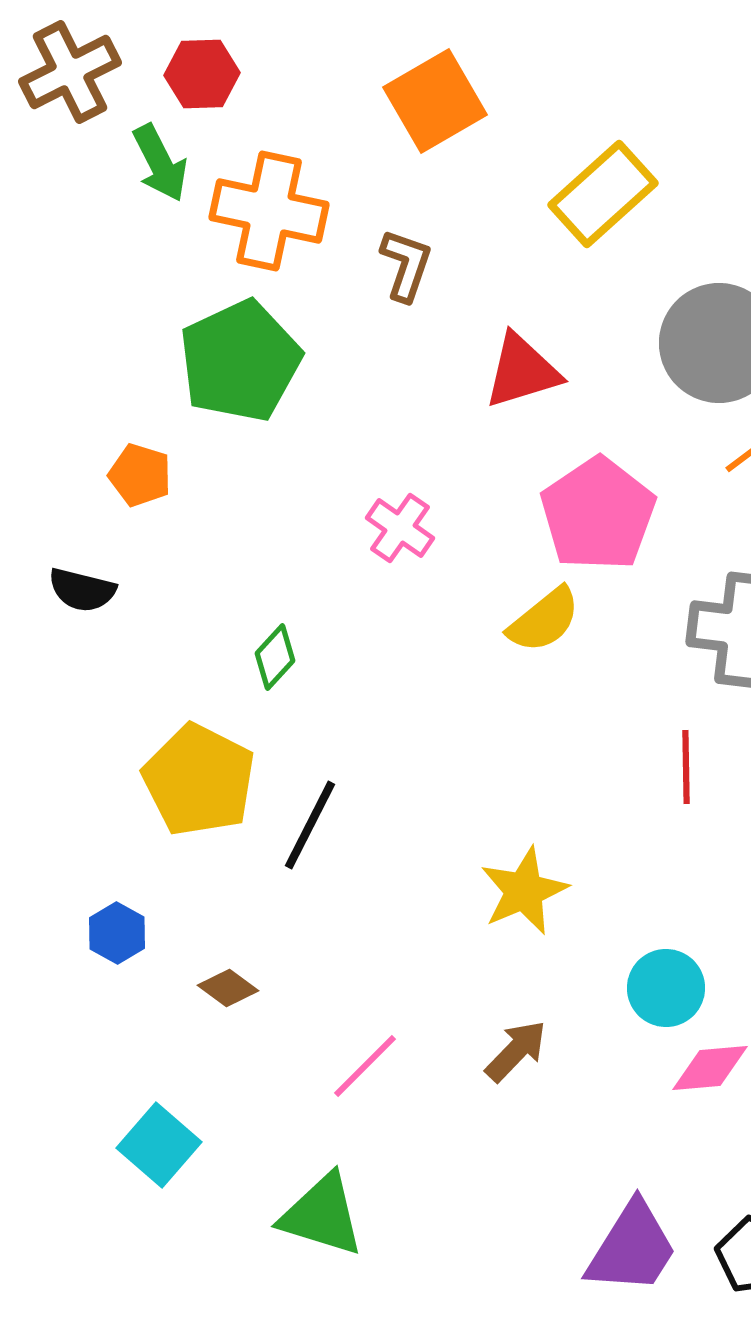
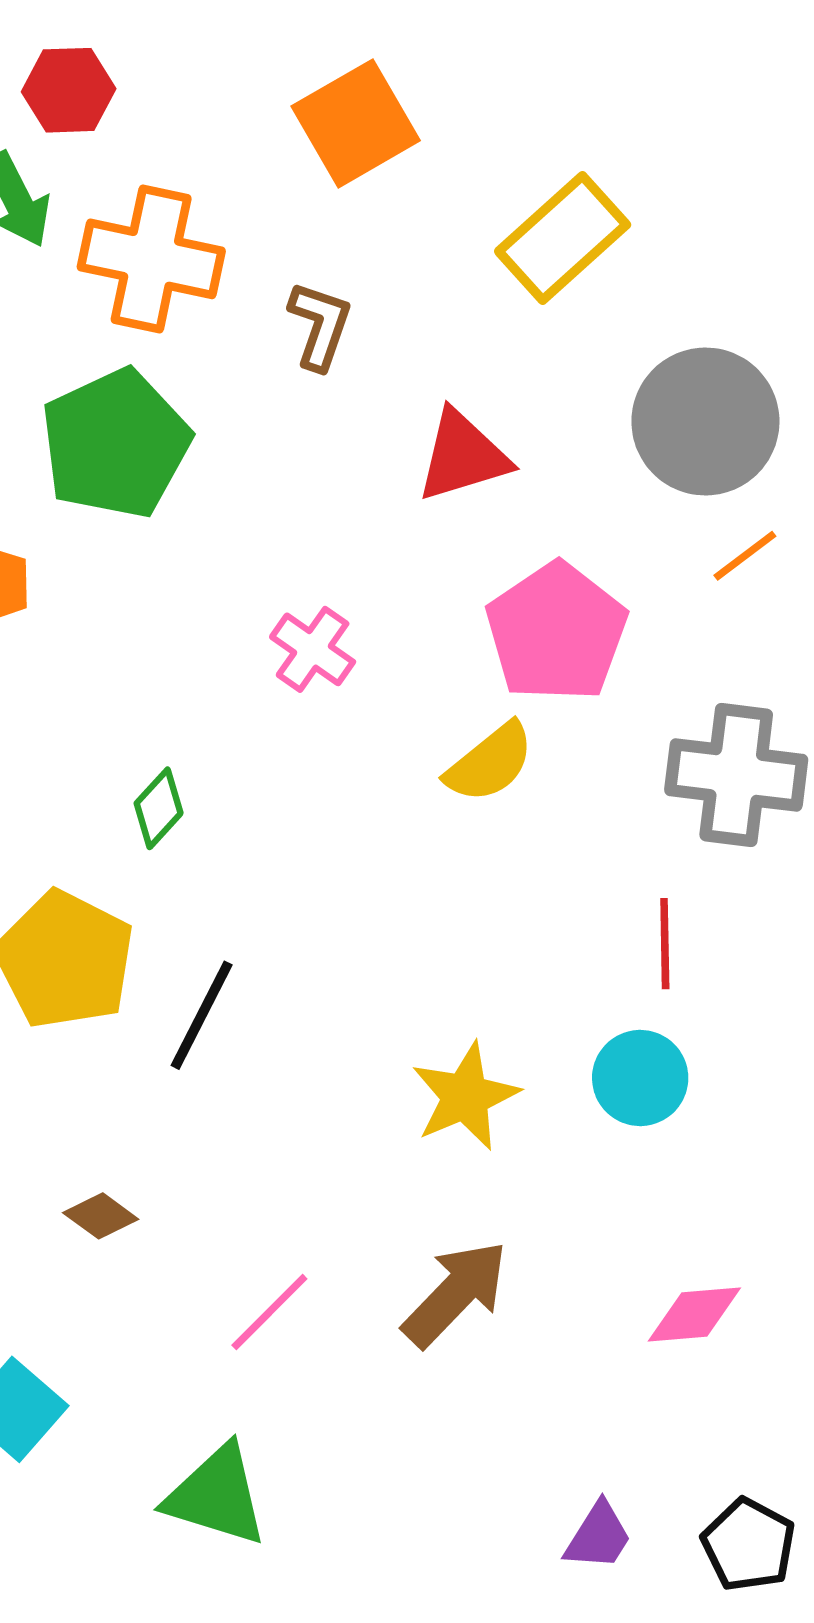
cyan circle: (666, 988) -> (640, 1078), moved
brown arrow: (516, 1051) -> (455, 1294), size x1.4
purple trapezoid: (632, 1248) -> (598, 1536), size x0.6

